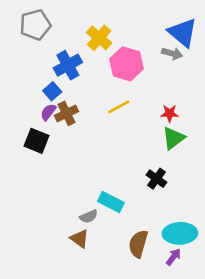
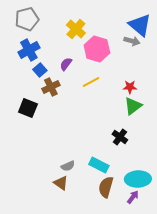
blue cross: (68, 65) -> (29, 50), moved
purple semicircle: (48, 112) -> (66, 64), moved
cyan rectangle: (111, 202) -> (99, 165), moved

